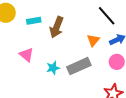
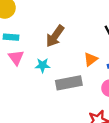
cyan rectangle: (34, 21) -> (11, 37), moved
cyan star: (53, 68) -> (43, 65), moved

